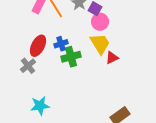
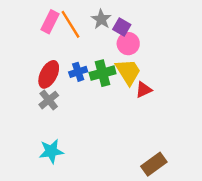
green cross: (71, 57) -> (103, 73), moved
gray cross: (28, 66) -> (49, 100), moved

